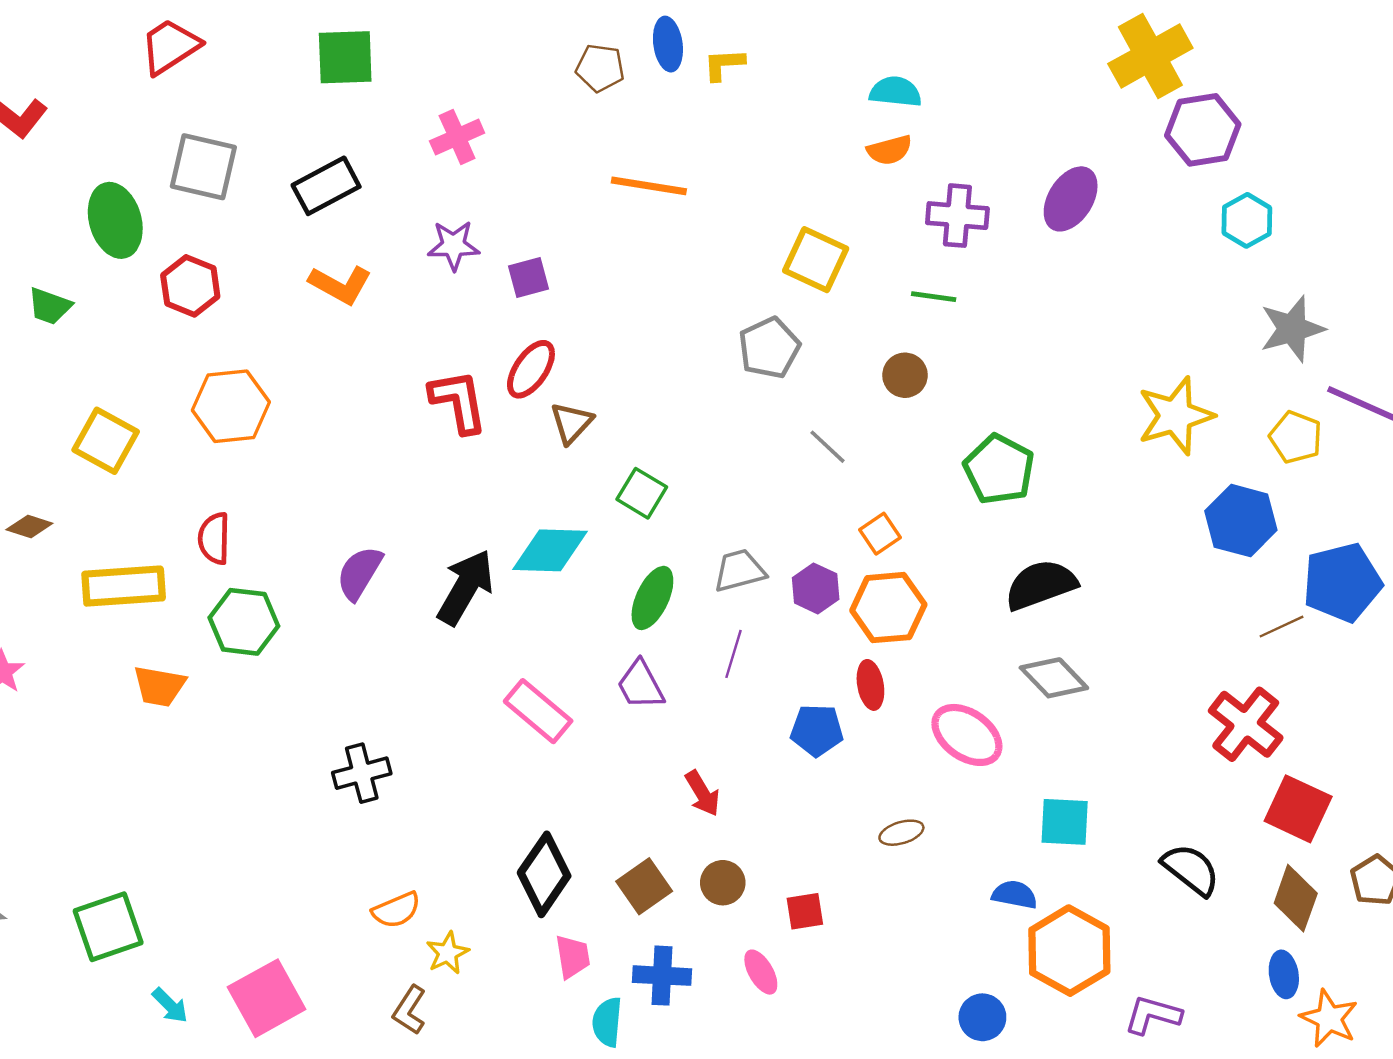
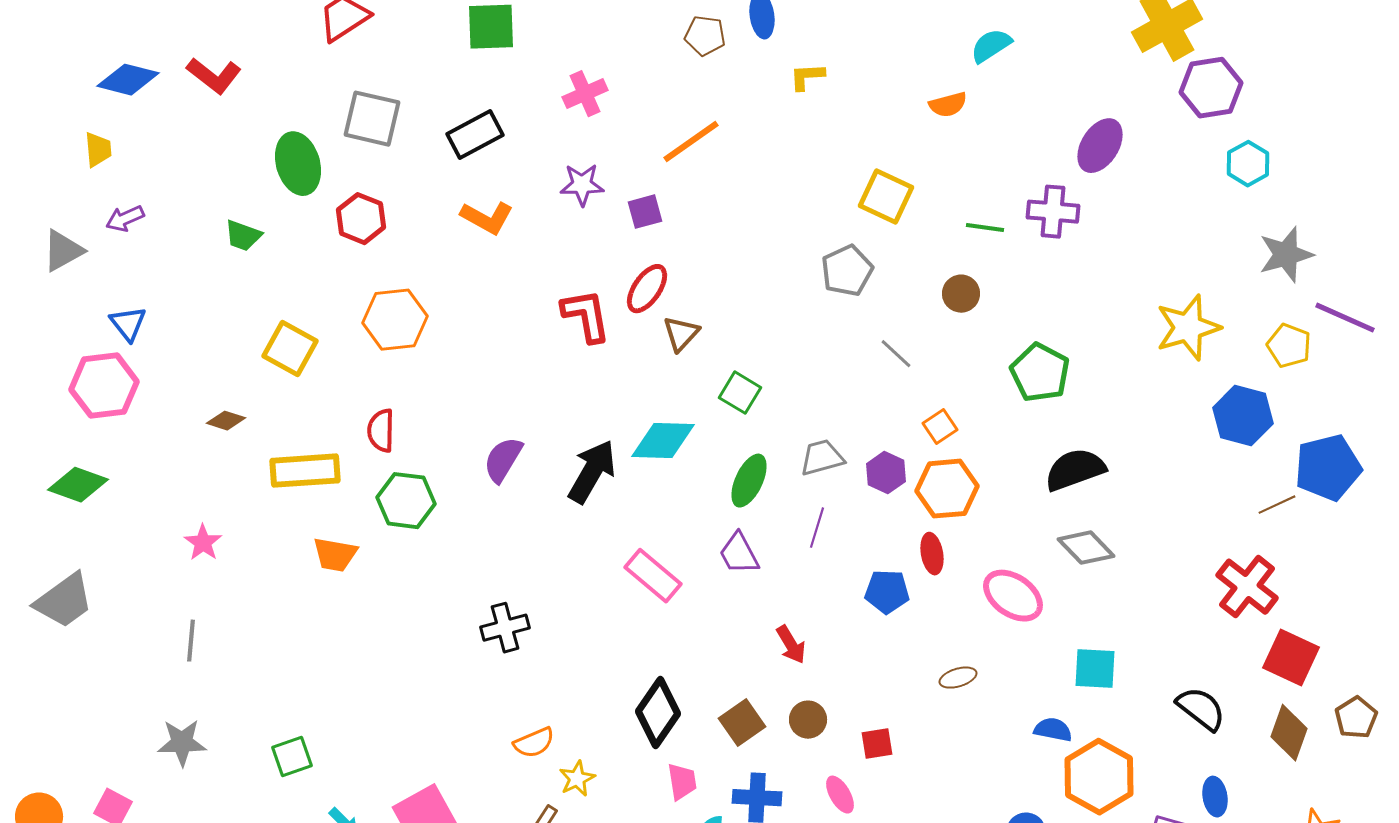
yellow L-shape: (724, 64) -> (807, 77), moved
cyan semicircle: (895, 92) -> (991, 46), moved, turned -39
orange line: (649, 186) -> (691, 142), moved, turned -44
purple cross: (957, 216) -> (1053, 212), moved
green square: (108, 927) -> (292, 757), size x0.7
blue ellipse: (1284, 974) -> (1215, 797), moved

